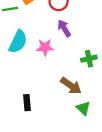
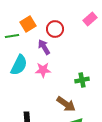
purple arrow: (64, 28) -> (44, 47), moved

